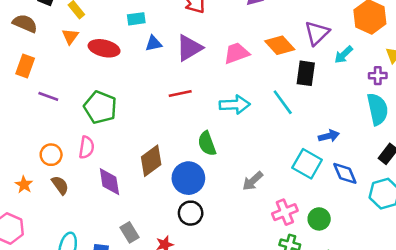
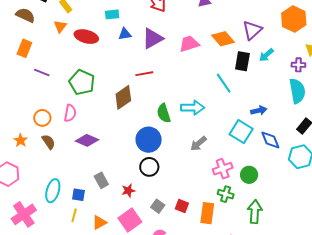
cyan arrow: (343, 55) -> (266, 55), moved
cyan arrow: (235, 105) -> (193, 108), moved
brown diamond: (151, 161) -> (123, 97), moved
purple diamond: (109, 182) -> (87, 140), turned -60

